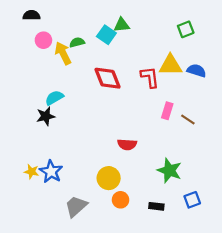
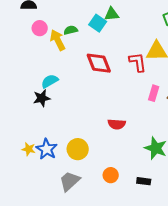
yellow circle: (109, 178) -> (78, 149), moved

